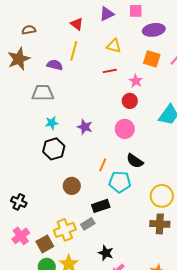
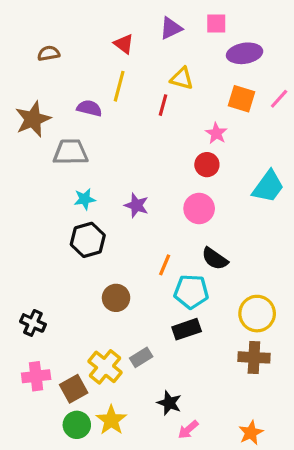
brown star: (19, 59) -> (33, 119), moved
red line: (110, 71) -> (163, 105), moved, turned -64
black rectangle: (101, 206) -> (187, 329), moved
yellow cross: (65, 230) -> (105, 367), turned -30
pink cross: (21, 236) -> (36, 376), turned 30

